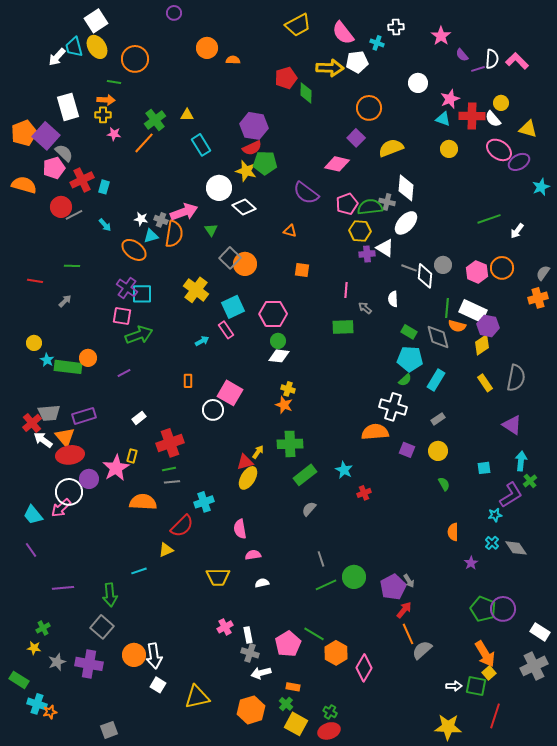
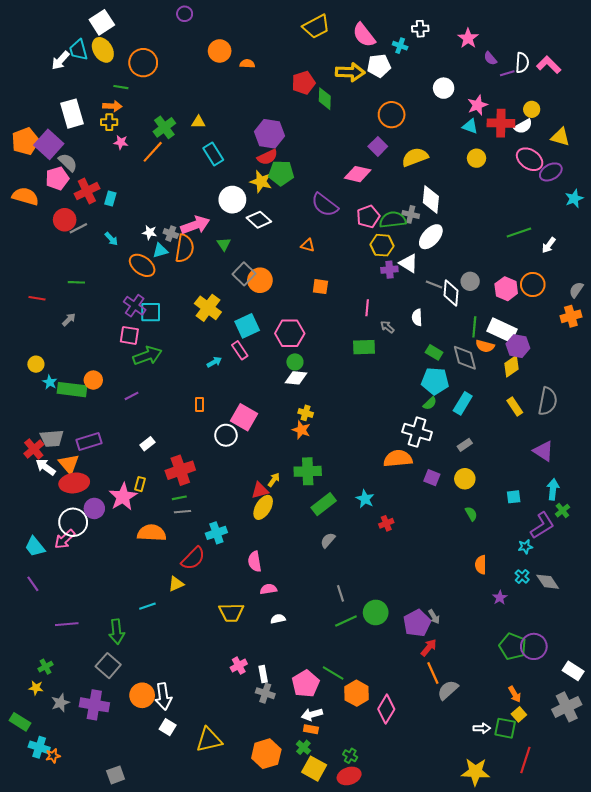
white semicircle: (493, 119) -> (523, 126), turned -78
orange arrow: (485, 654) -> (515, 694), size x0.6
white arrow: (261, 673) -> (312, 714), moved

